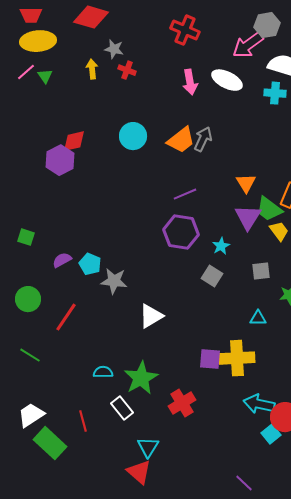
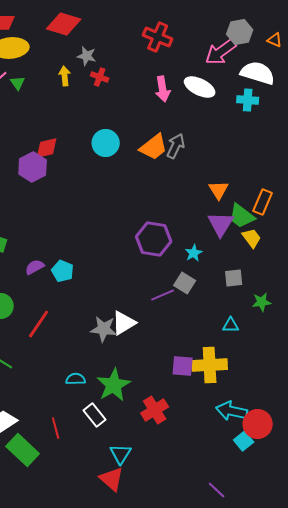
purple line: (185, 194) -> (163, 295), moved
gray star: (114, 281) -> (104, 329), moved

